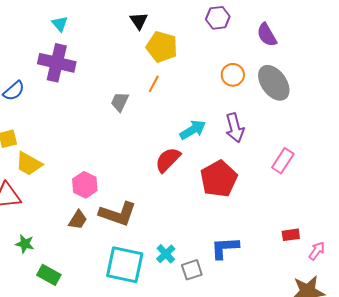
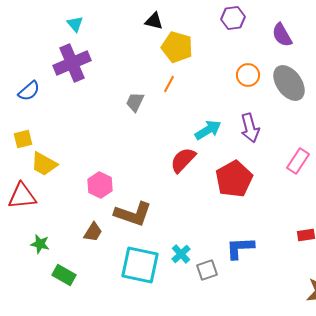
black triangle: (139, 21) -> (154, 21), turned -42
purple cross: (57, 63) -> (72, 63), turned -36
brown trapezoid: (78, 220) -> (93, 232), moved

